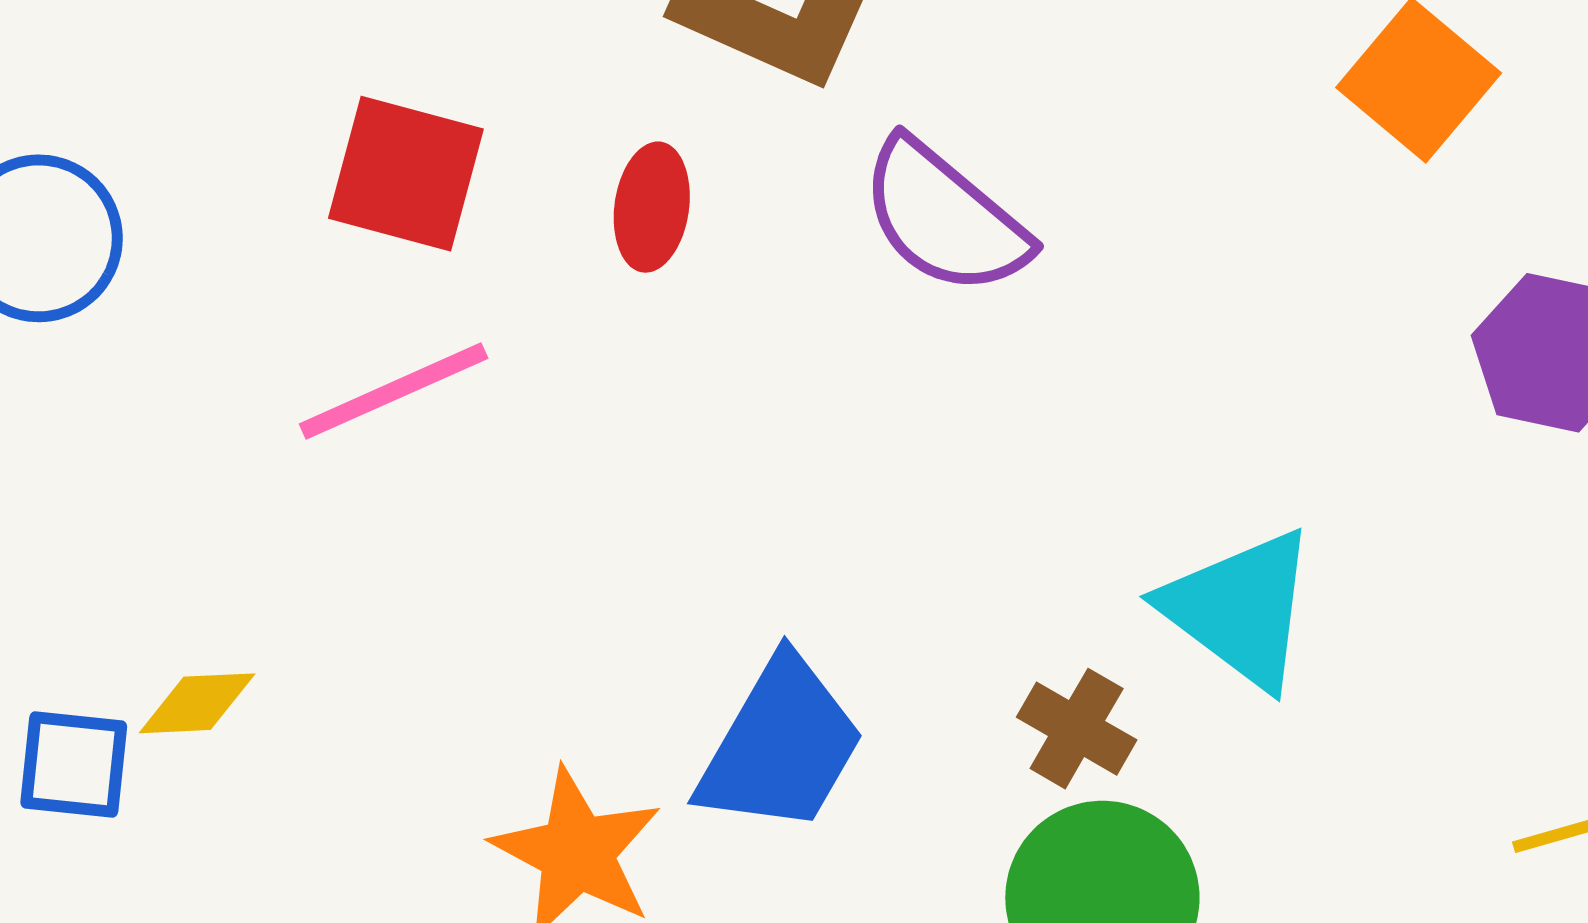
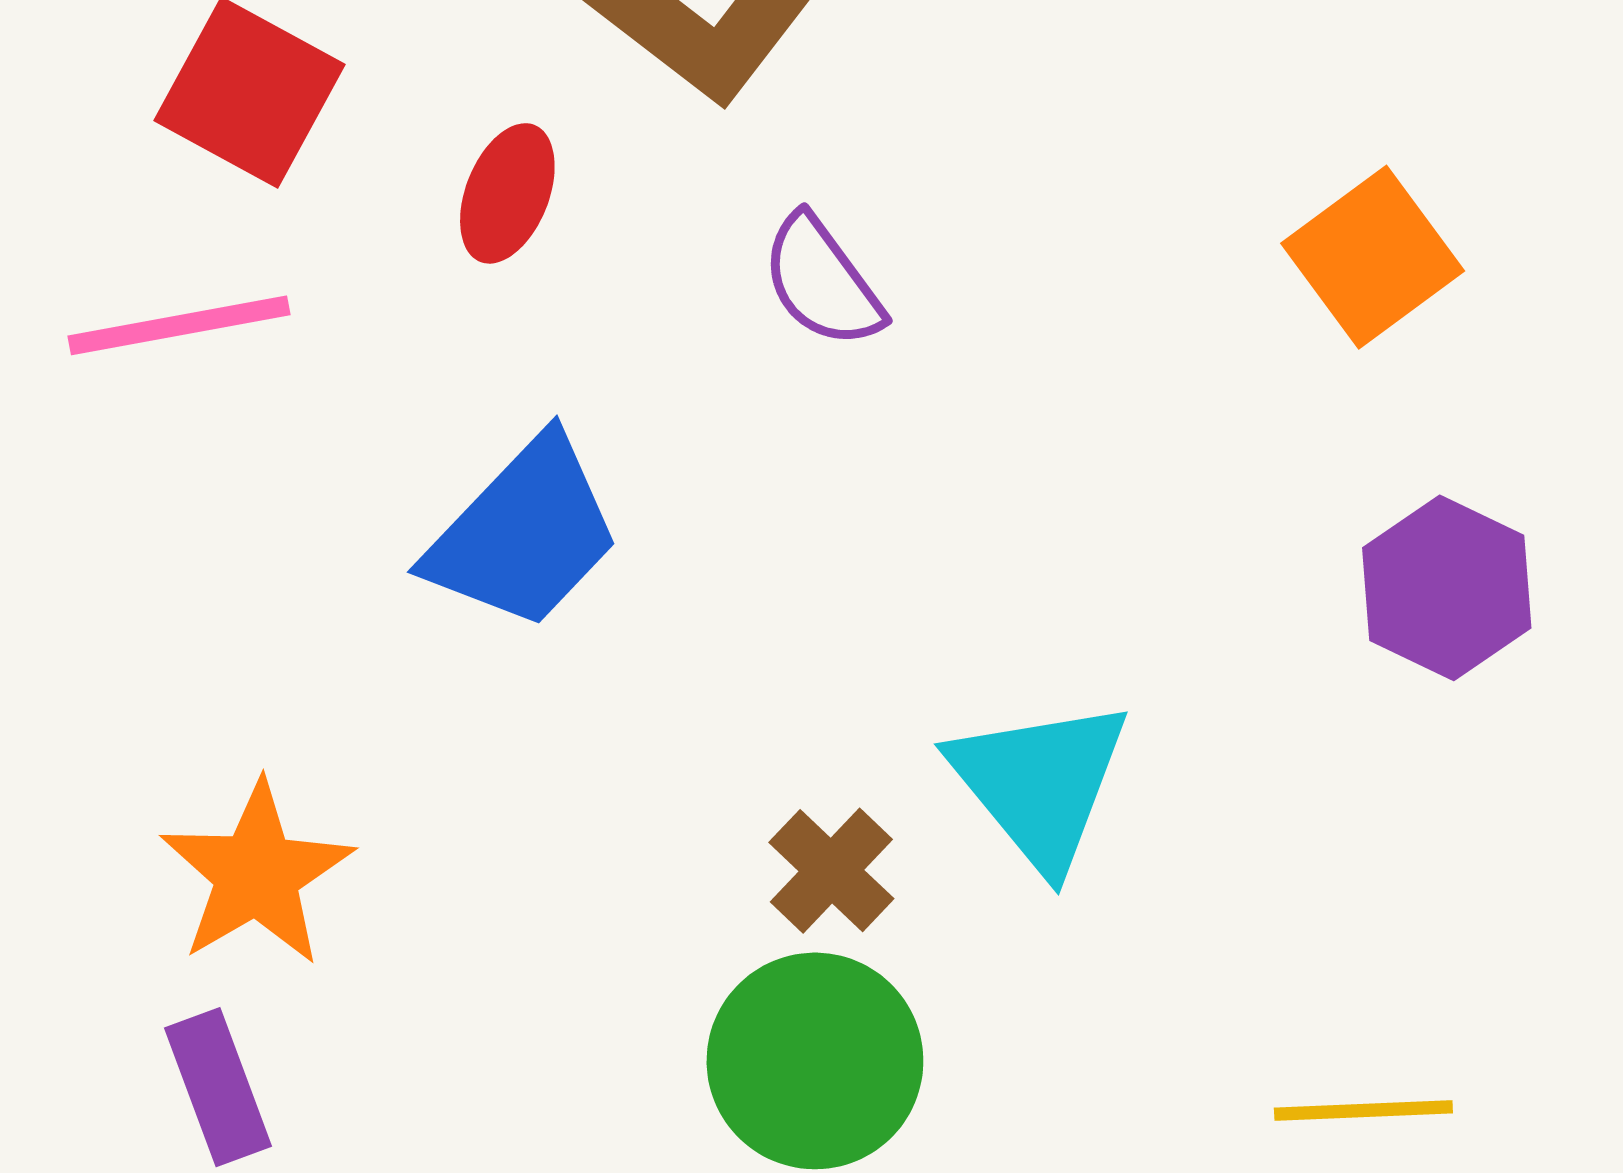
purple semicircle: (944, 218) -> (822, 282), size x0.7
blue trapezoid: (781, 746) -> (524, 533), moved

